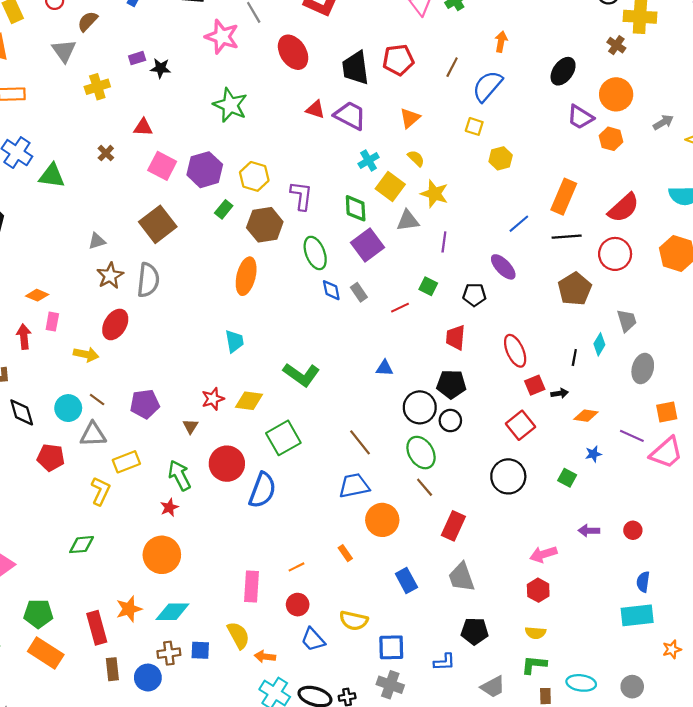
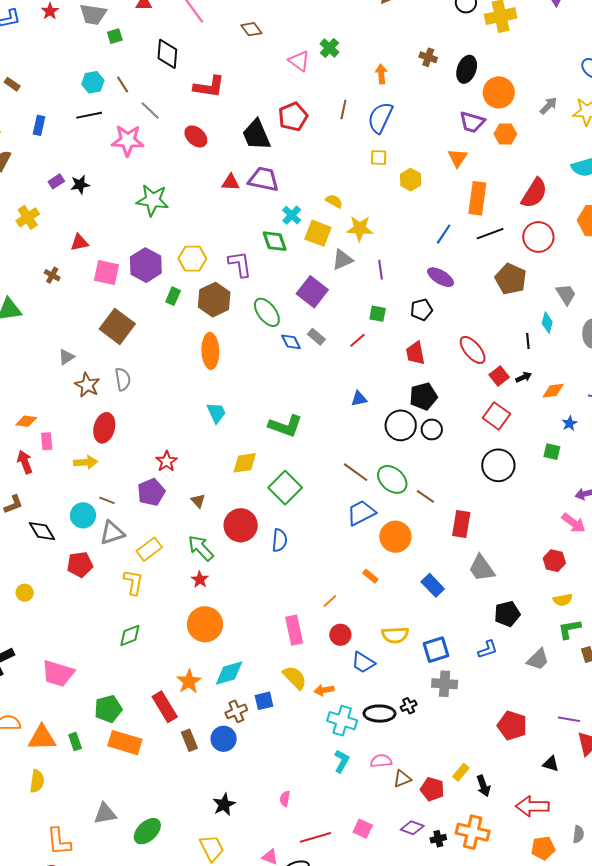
brown cross: (616, 45) -> (428, 57), moved
red ellipse: (293, 52) -> (196, 136), size x0.7
black ellipse: (563, 71) -> (467, 69), moved
orange triangle: (410, 118) -> (458, 158), moved
green diamond: (356, 208) -> (275, 241), moved
gray semicircle: (148, 280) -> (123, 379), size x0.7
red star: (213, 399) -> (166, 461), moved
green ellipse: (421, 453) -> (392, 479), moved
blue semicircle: (262, 490) -> (280, 540), size x0.7
pink arrow: (543, 554) -> (574, 523), moved, turned -110

